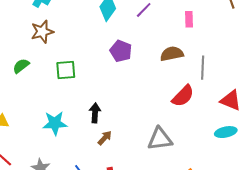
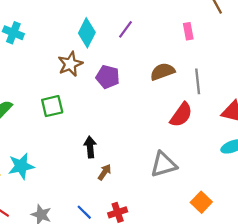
pink rectangle: (189, 19) -> (188, 31), moved
brown star: (42, 32) -> (70, 64), moved
cyan star: (55, 123) -> (21, 166), moved

